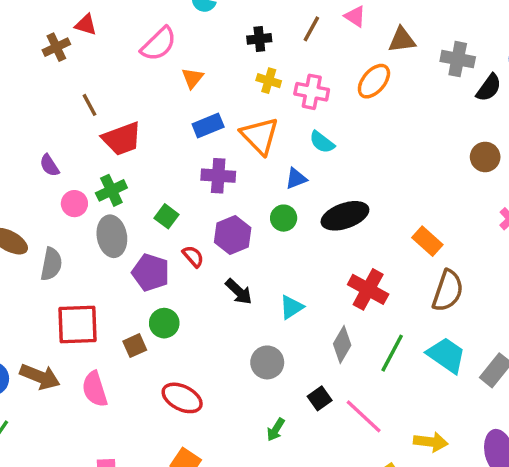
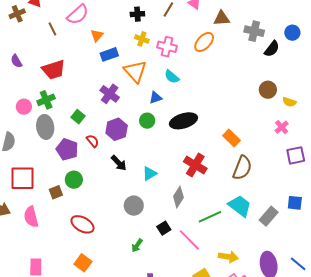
brown line: (90, 105) -> (52, 29), moved
blue rectangle: (208, 125) -> (109, 54), moved
purple semicircle: (49, 165) -> (16, 61), moved
purple cross: (218, 176) -> (110, 94), turned 30
green line: (392, 353) -> (210, 217), moved, turned 35

